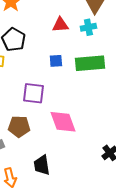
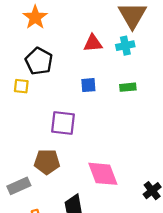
green rectangle: (90, 63) -> (128, 87), size x0.5
pink diamond: (63, 122) -> (103, 174), moved

